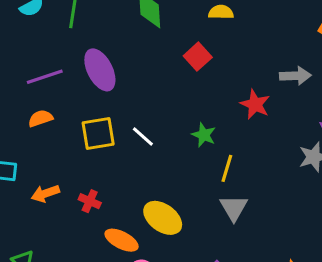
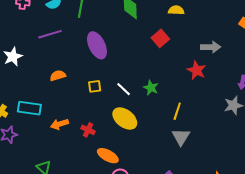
gray arrow: (295, 76) -> (211, 47), moved
purple line: (45, 77) -> (50, 34), moved
yellow square: (98, 134) -> (95, 86), size x0.6
green star: (204, 135) -> (151, 88), moved
yellow ellipse: (163, 218) -> (125, 119), moved

